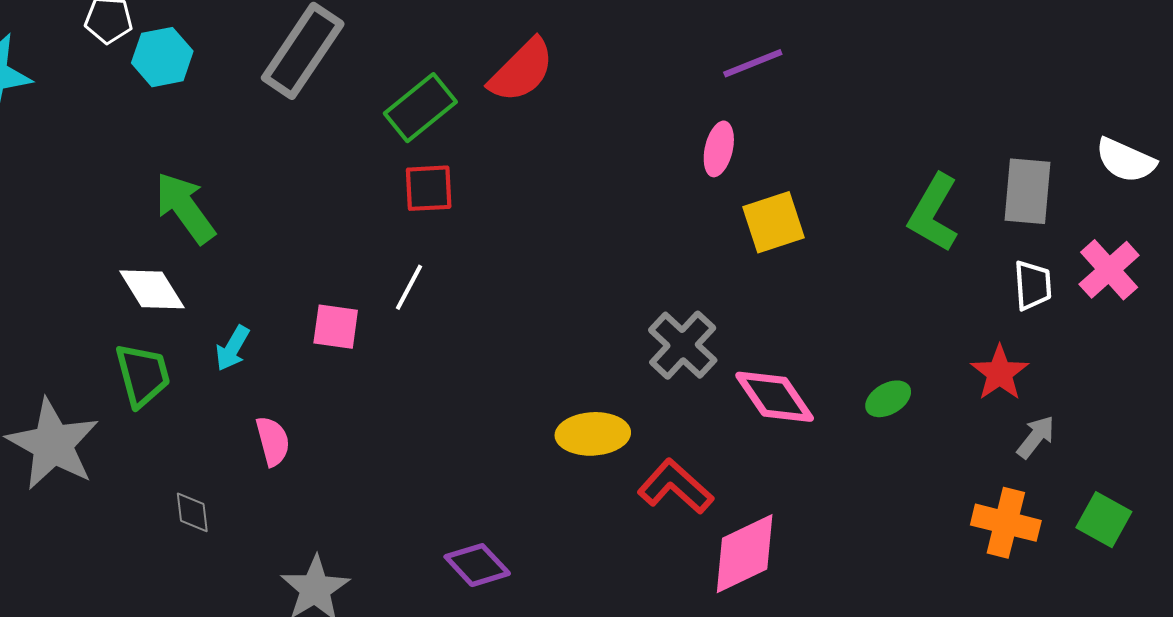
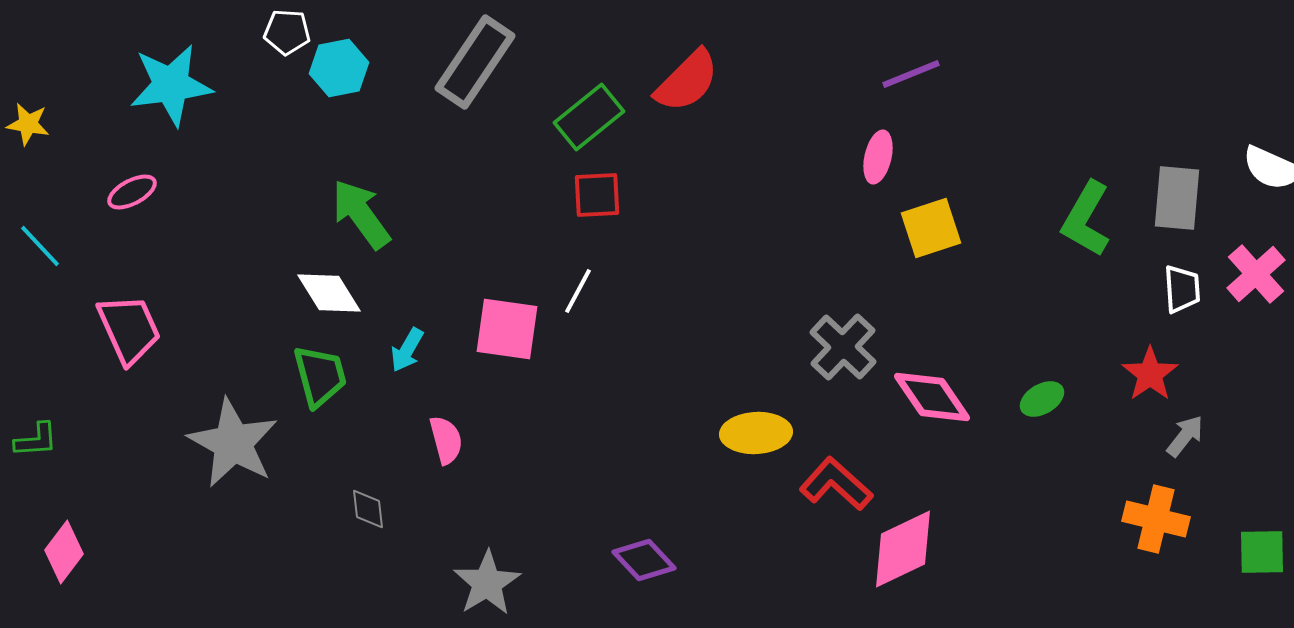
pink square: (336, 327) -> (507, 329), size x1.4
green square: (1104, 520) -> (1262, 552), moved, turned -30

